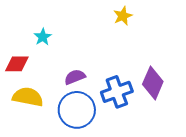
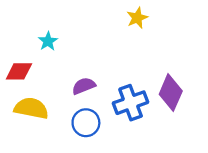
blue circle: (77, 110) -> (86, 123), size x0.7

